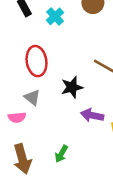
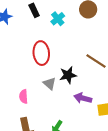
gray triangle: (32, 97) -> (50, 84), moved
pink semicircle: (17, 117) -> (23, 97), turned 88

